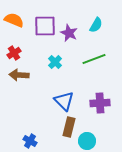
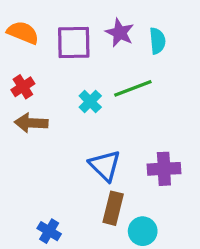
cyan semicircle: (96, 25) -> (157, 41), turned -35
purple star: (69, 33) -> (120, 33), moved
green line: (94, 59) -> (133, 88), moved

